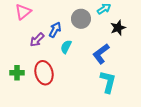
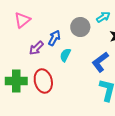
green cross: (17, 73) -> (16, 81), size x1.5

